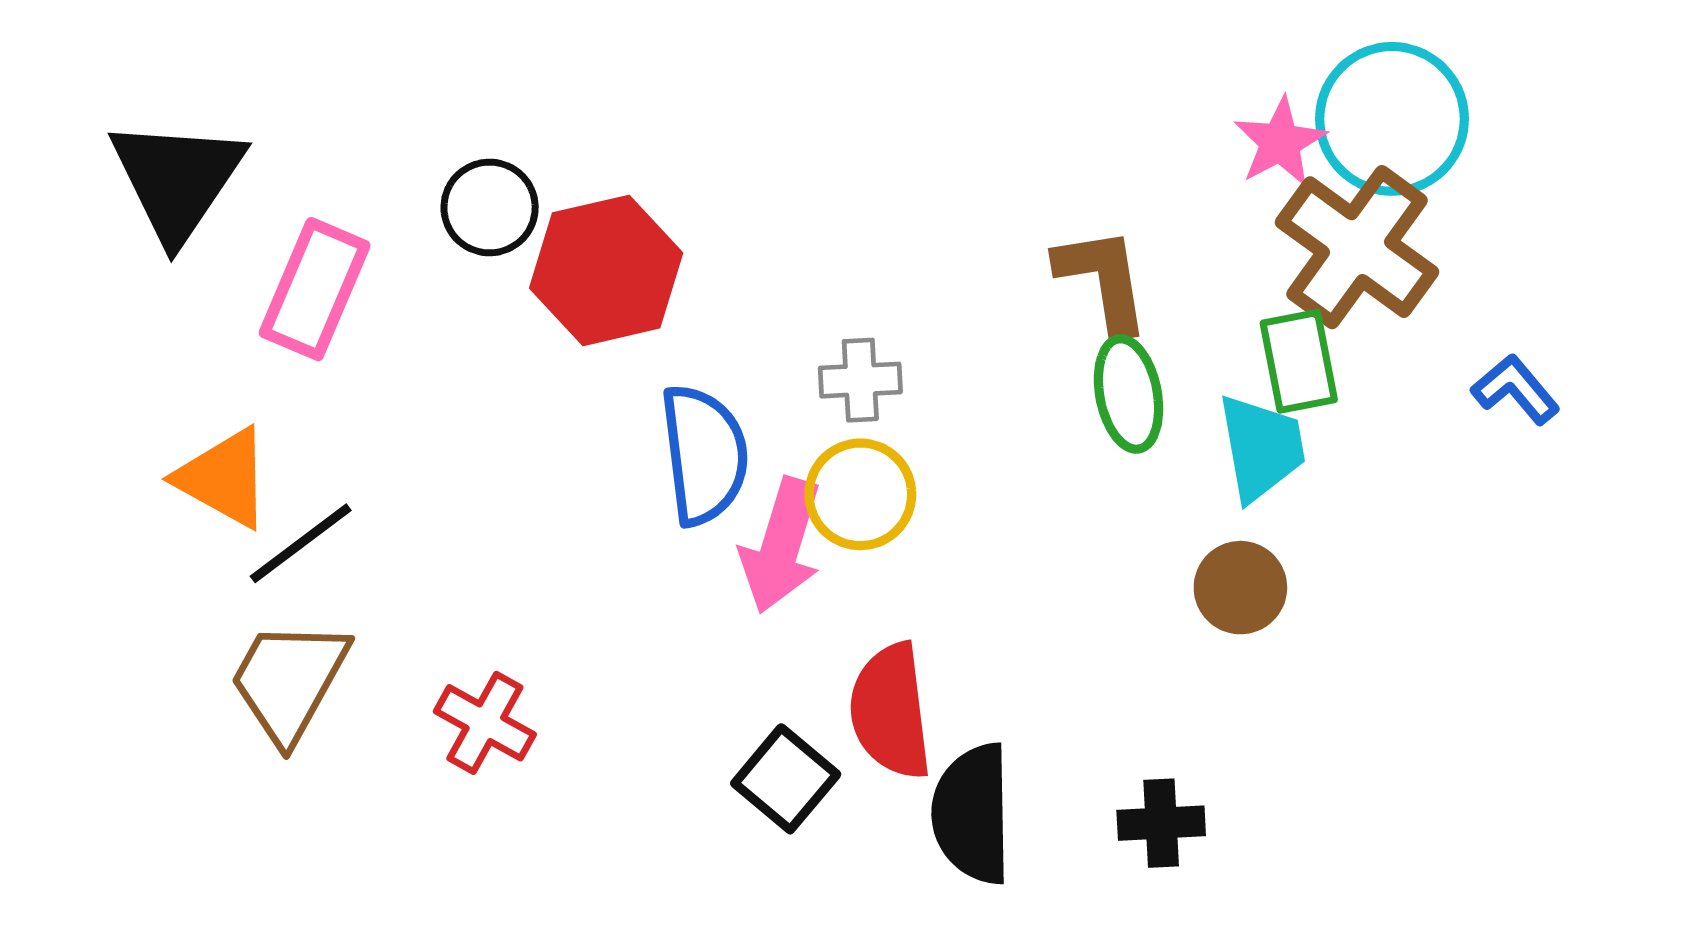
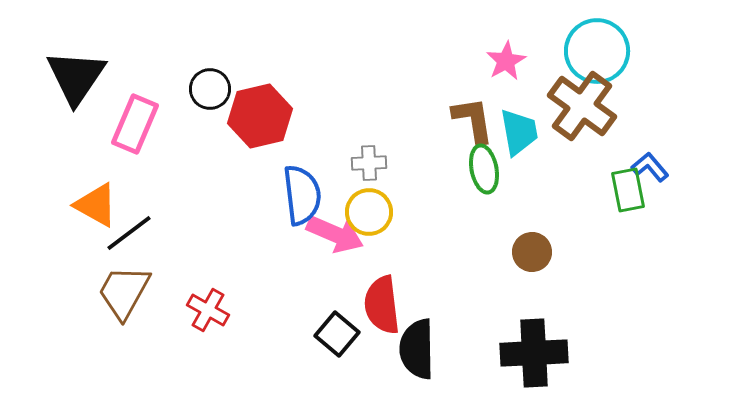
pink star: (1280, 142) -> (506, 61), moved
green rectangle: (1299, 361) -> (628, 190), moved
cyan trapezoid: (1261, 448) -> (519, 132), moved
pink arrow: (781, 546) -> (335, 234), turned -84
black cross: (1161, 823) -> (534, 353), moved, size x1.8

